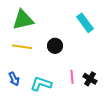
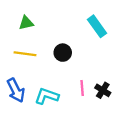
green triangle: (23, 20) -> (26, 23), size x0.6
blue arrow: (14, 79) -> (16, 90), size x1.5

